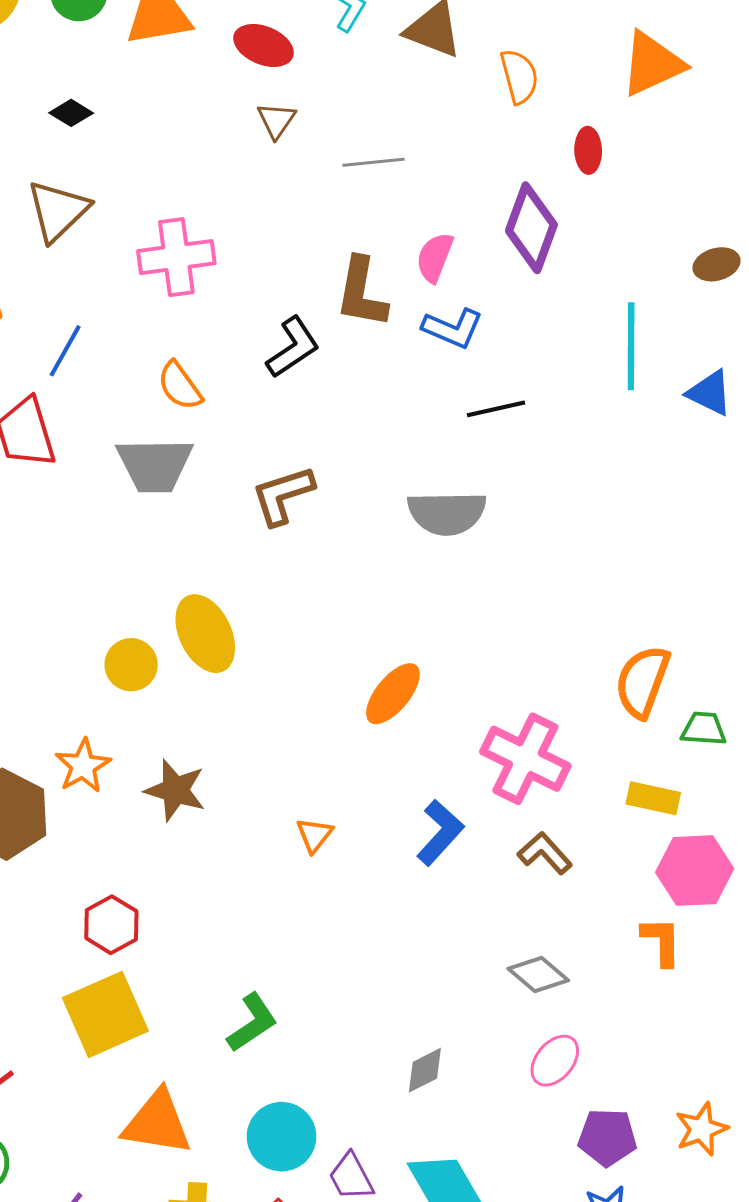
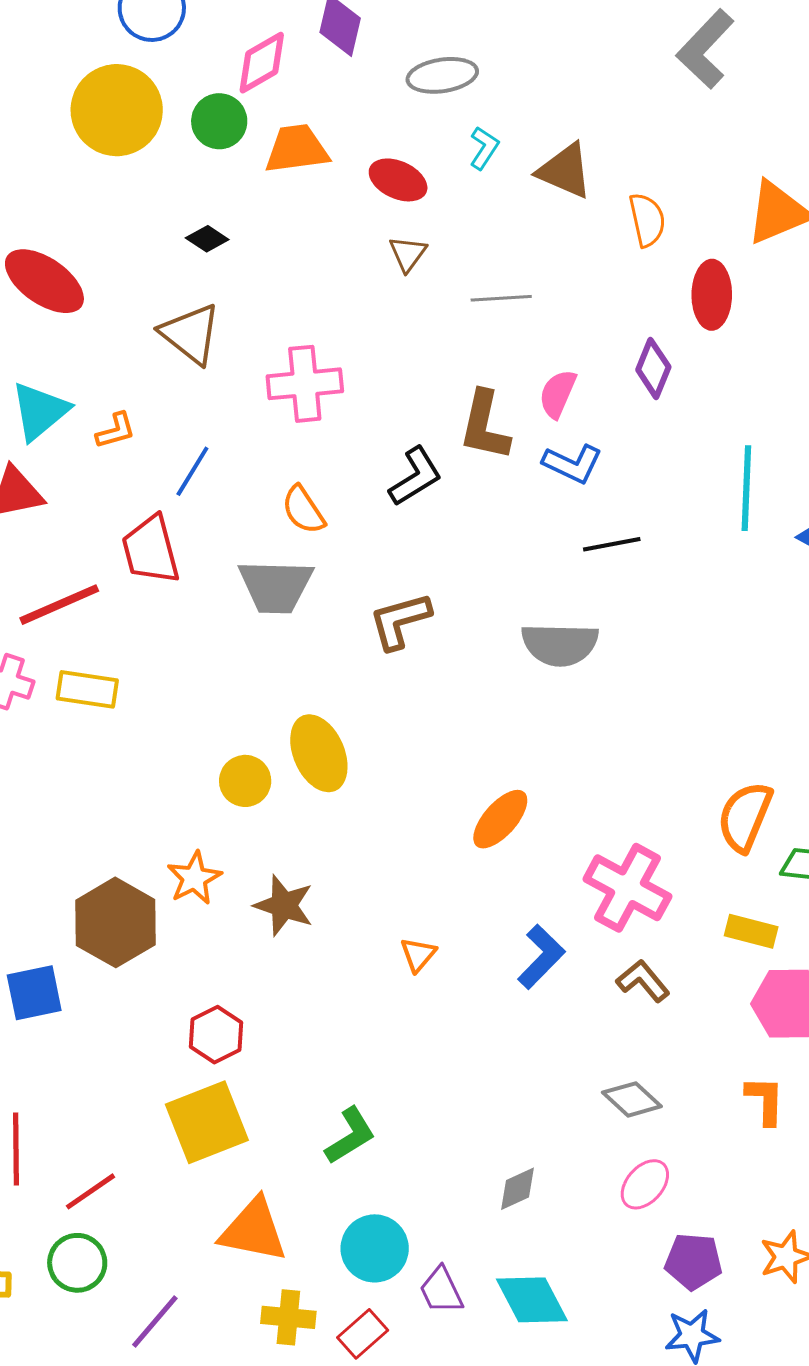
red ellipse: (588, 150) -> (712, 295), size x1.5
brown triangle: (58, 211) -> (191, 334), turned -40
purple diamond: (531, 228) -> (653, 368), size x0.7
orange L-shape: (661, 941) -> (765, 1100), moved

